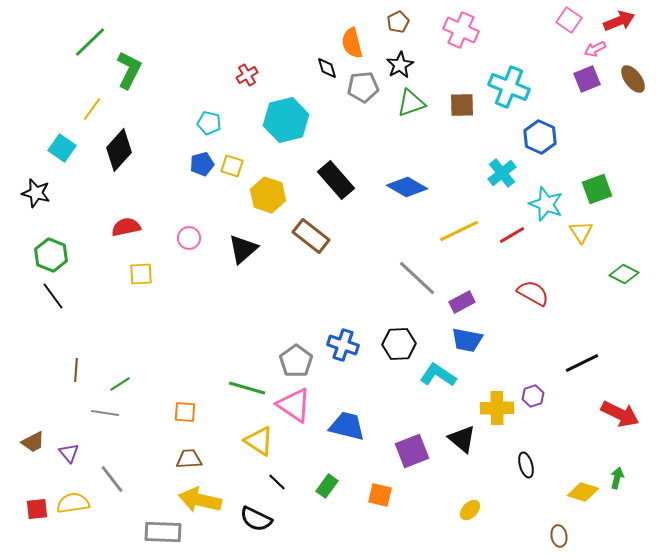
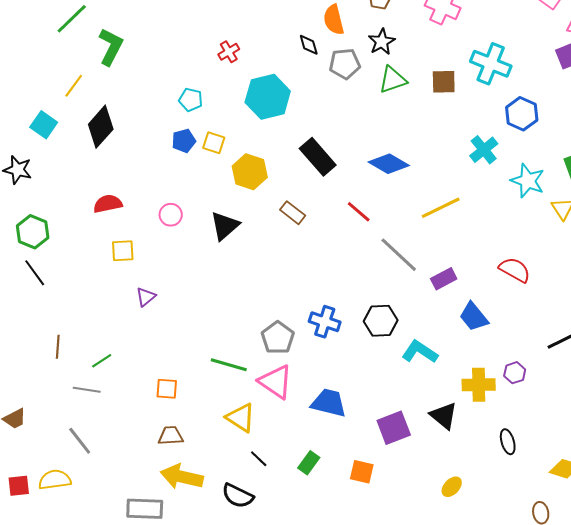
red line: (512, 235) -> (359, 212), moved, turned 72
brown rectangle: (311, 236) -> (293, 213), size x0.7
blue trapezoid: (467, 340) -> (474, 317), moved, turned 40
purple triangle: (69, 453) -> (146, 297), moved, turned 30
gray line: (112, 479) -> (80, 441), moved

